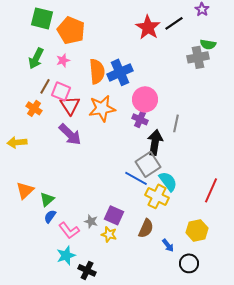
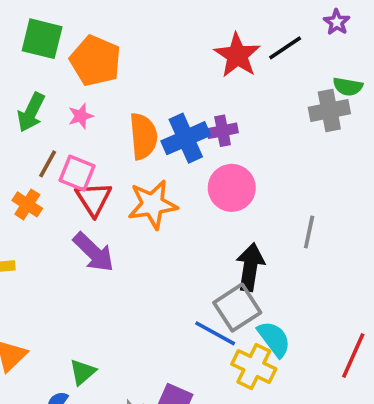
purple cross: (140, 119) -> (223, 131), moved, turned -35
gray line: (176, 123) -> (309, 232), moved
green triangle: (47, 199) -> (83, 372), moved

